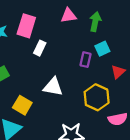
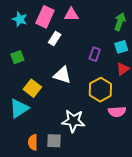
pink triangle: (68, 16) -> (71, 15), moved
green arrow: (95, 22) -> (120, 22), moved
cyan square: (102, 49) -> (121, 47), moved

